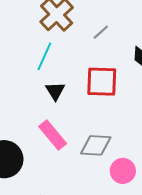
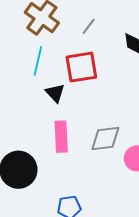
red square: (102, 82) -> (81, 67), moved
pink rectangle: (53, 135) -> (61, 137), turned 48

